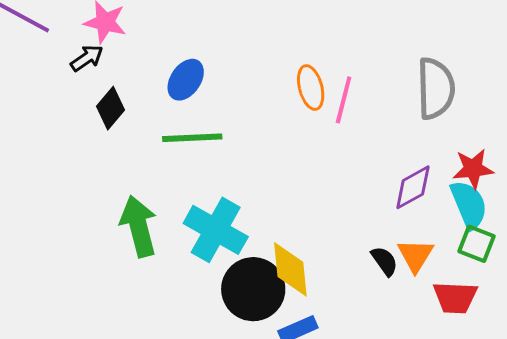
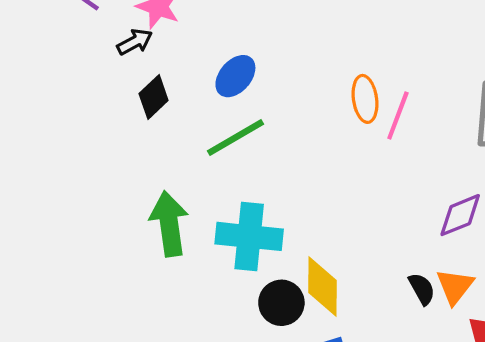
green line: (192, 138) -> (236, 137), turned -34
cyan cross: (216, 230) -> (249, 236), turned -30
black circle: (253, 289) -> (281, 303), size x0.7

